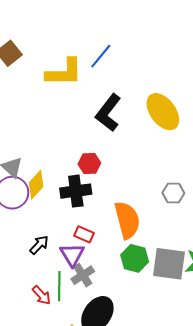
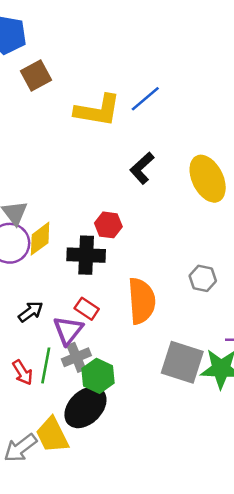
black L-shape: (108, 113) -> (142, 168), size x0.7
green hexagon: (135, 258) -> (98, 376), moved

